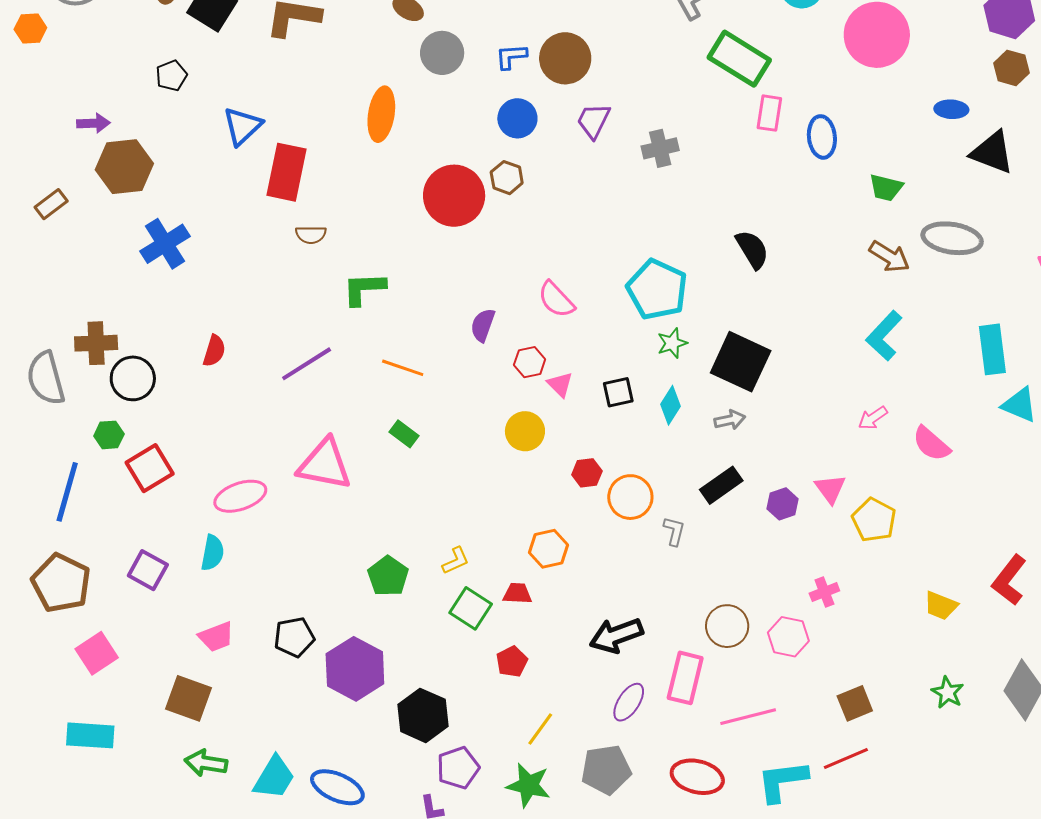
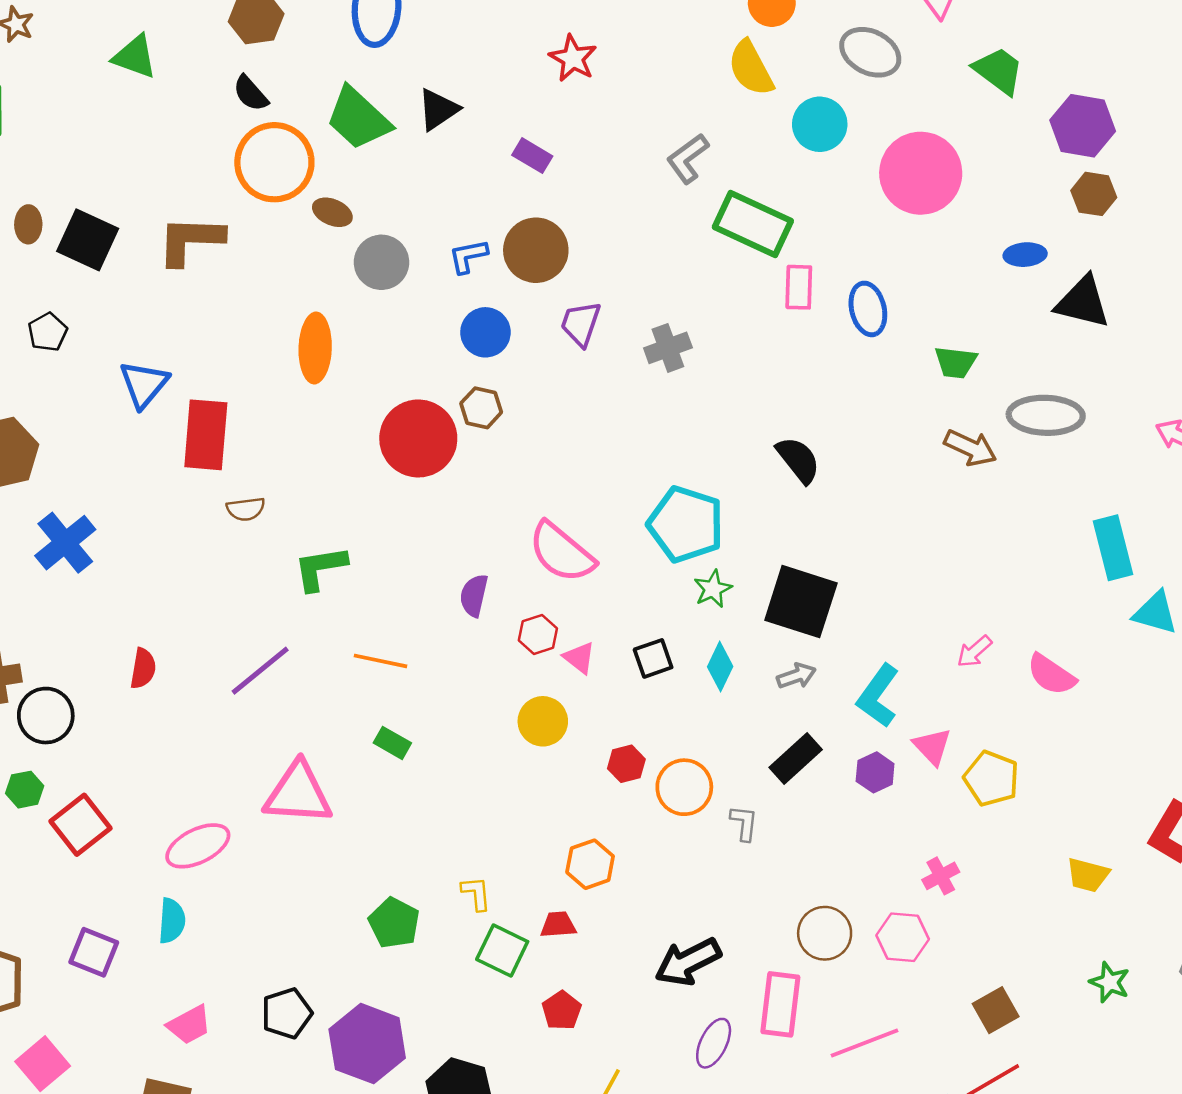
pink semicircle: (556, 300) -> (562, 552), size x1.4
cyan L-shape: (884, 336) -> (878, 696), moved
yellow L-shape: (456, 561) -> (476, 893), turned -64

